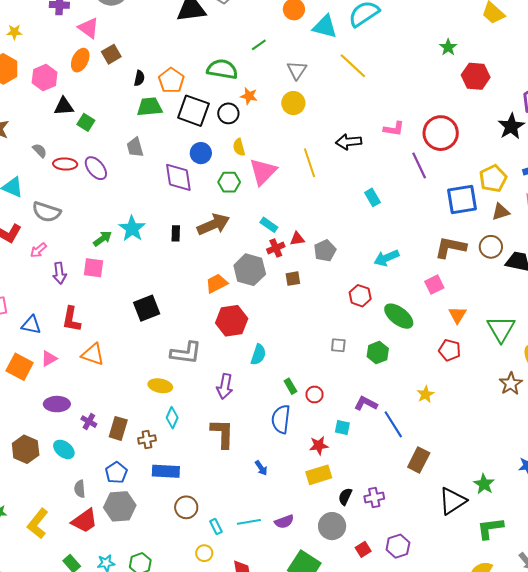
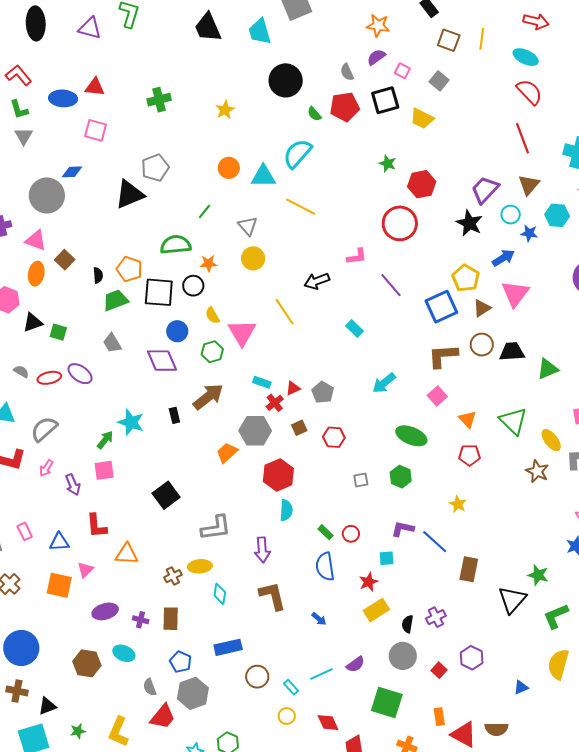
red circle: (441, 133) -> (400, 223), moved
gray semicircle: (47, 212) -> (44, 429), turned 136
red hexagon: (360, 296) -> (334, 437), moved
red hexagon: (232, 321) -> (278, 475), moved
brown cross: (147, 439) -> (173, 576), moved

